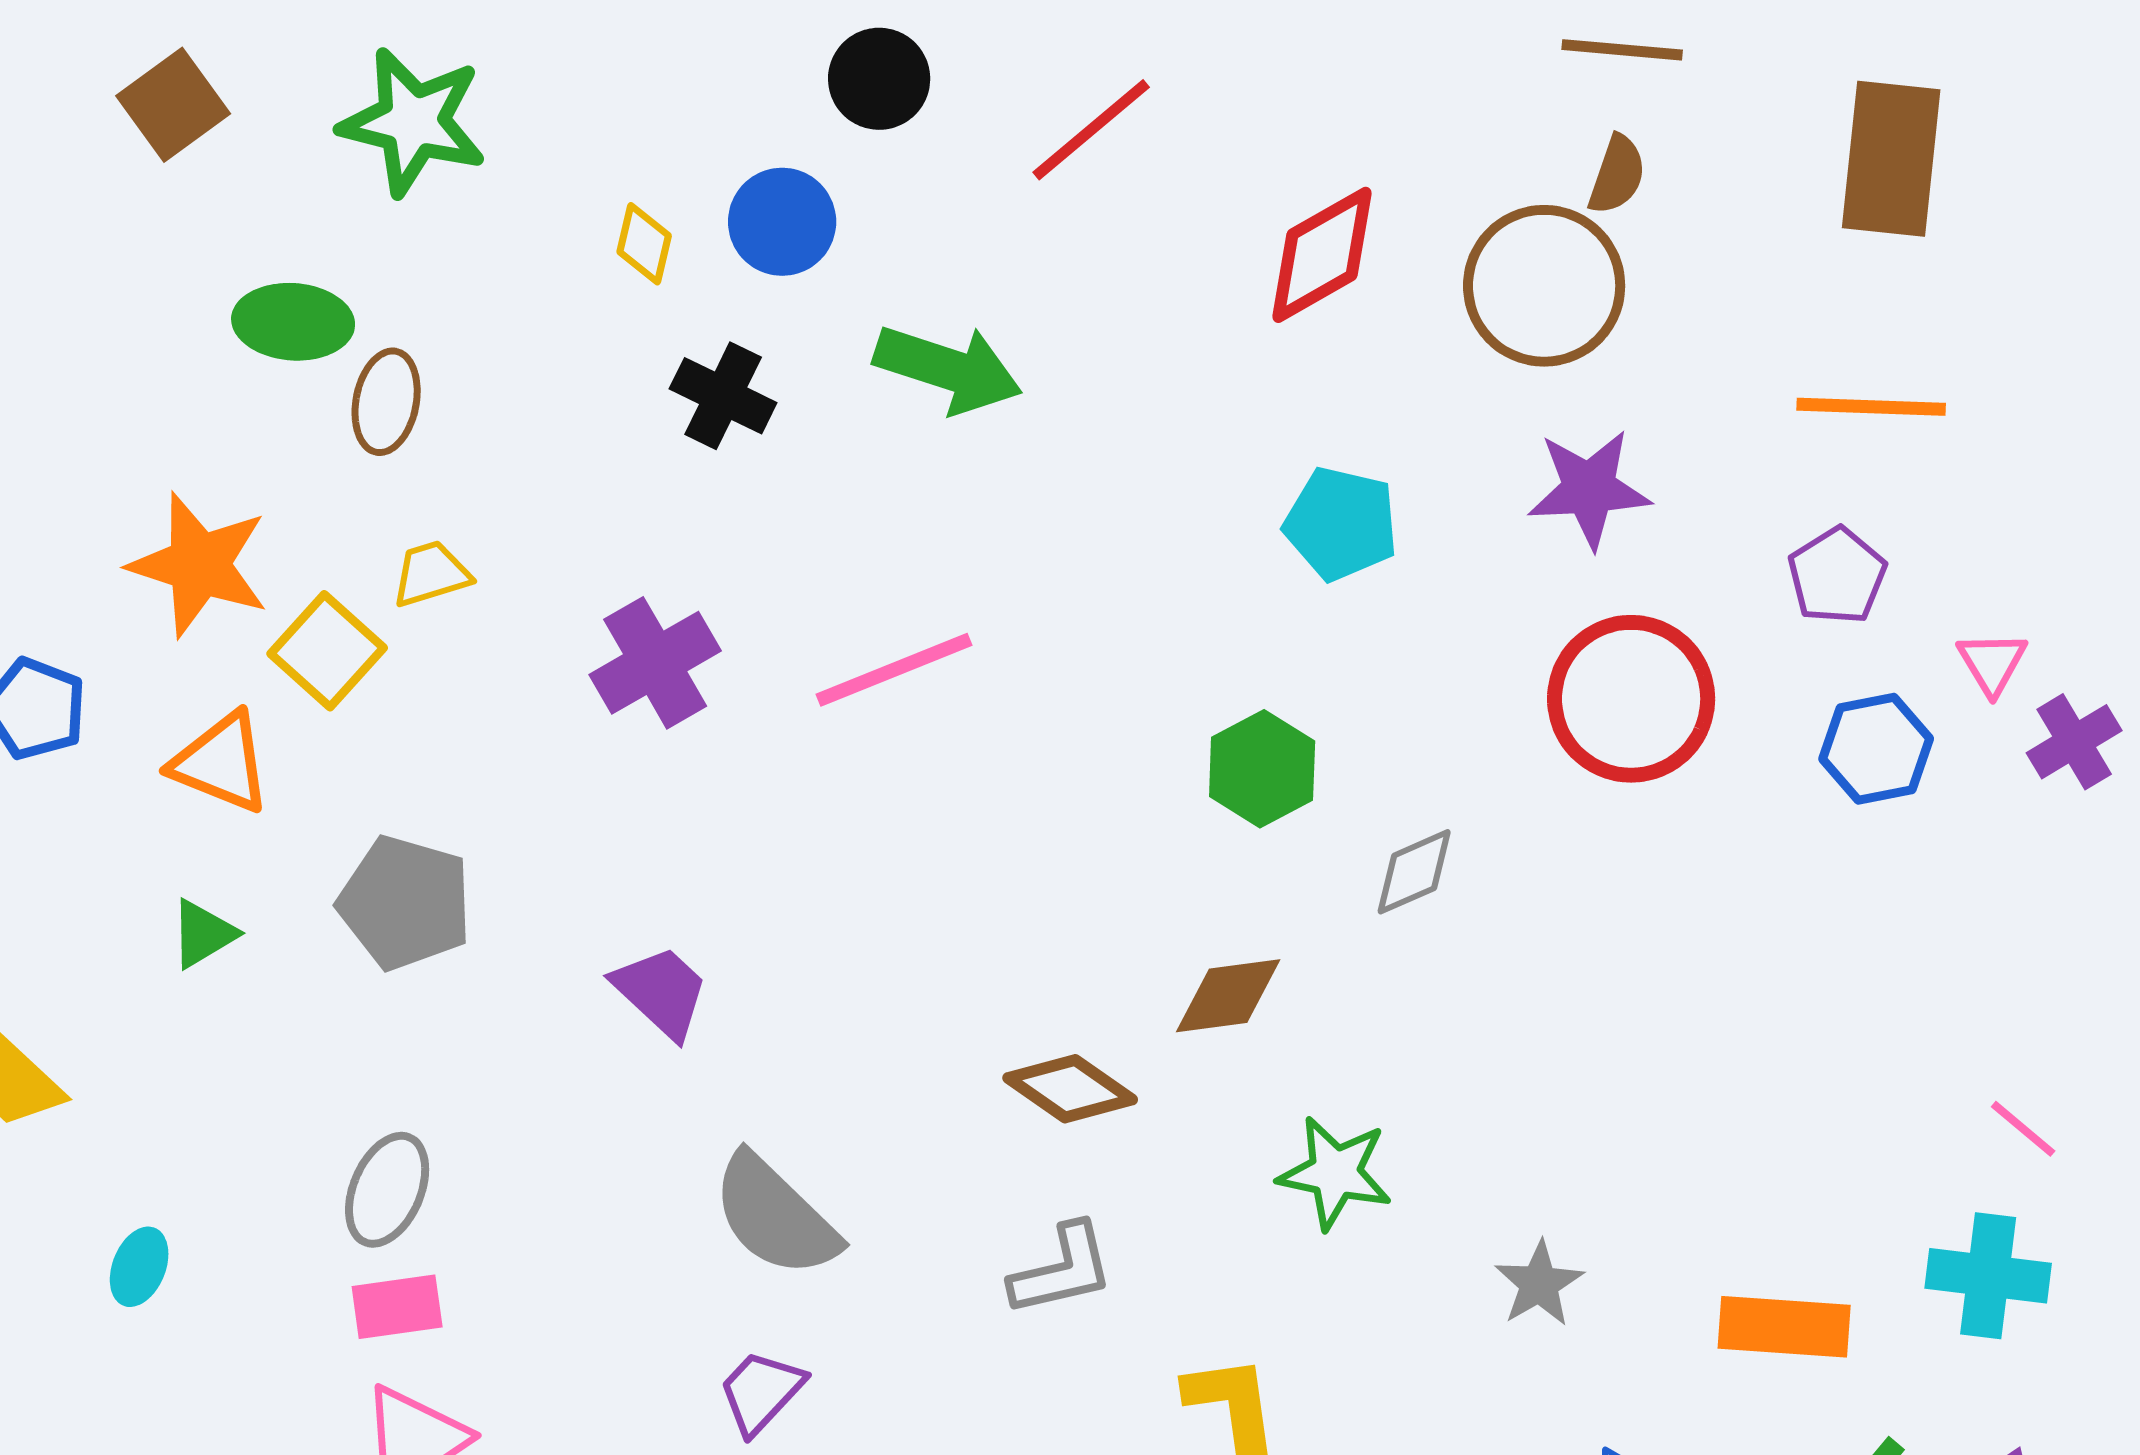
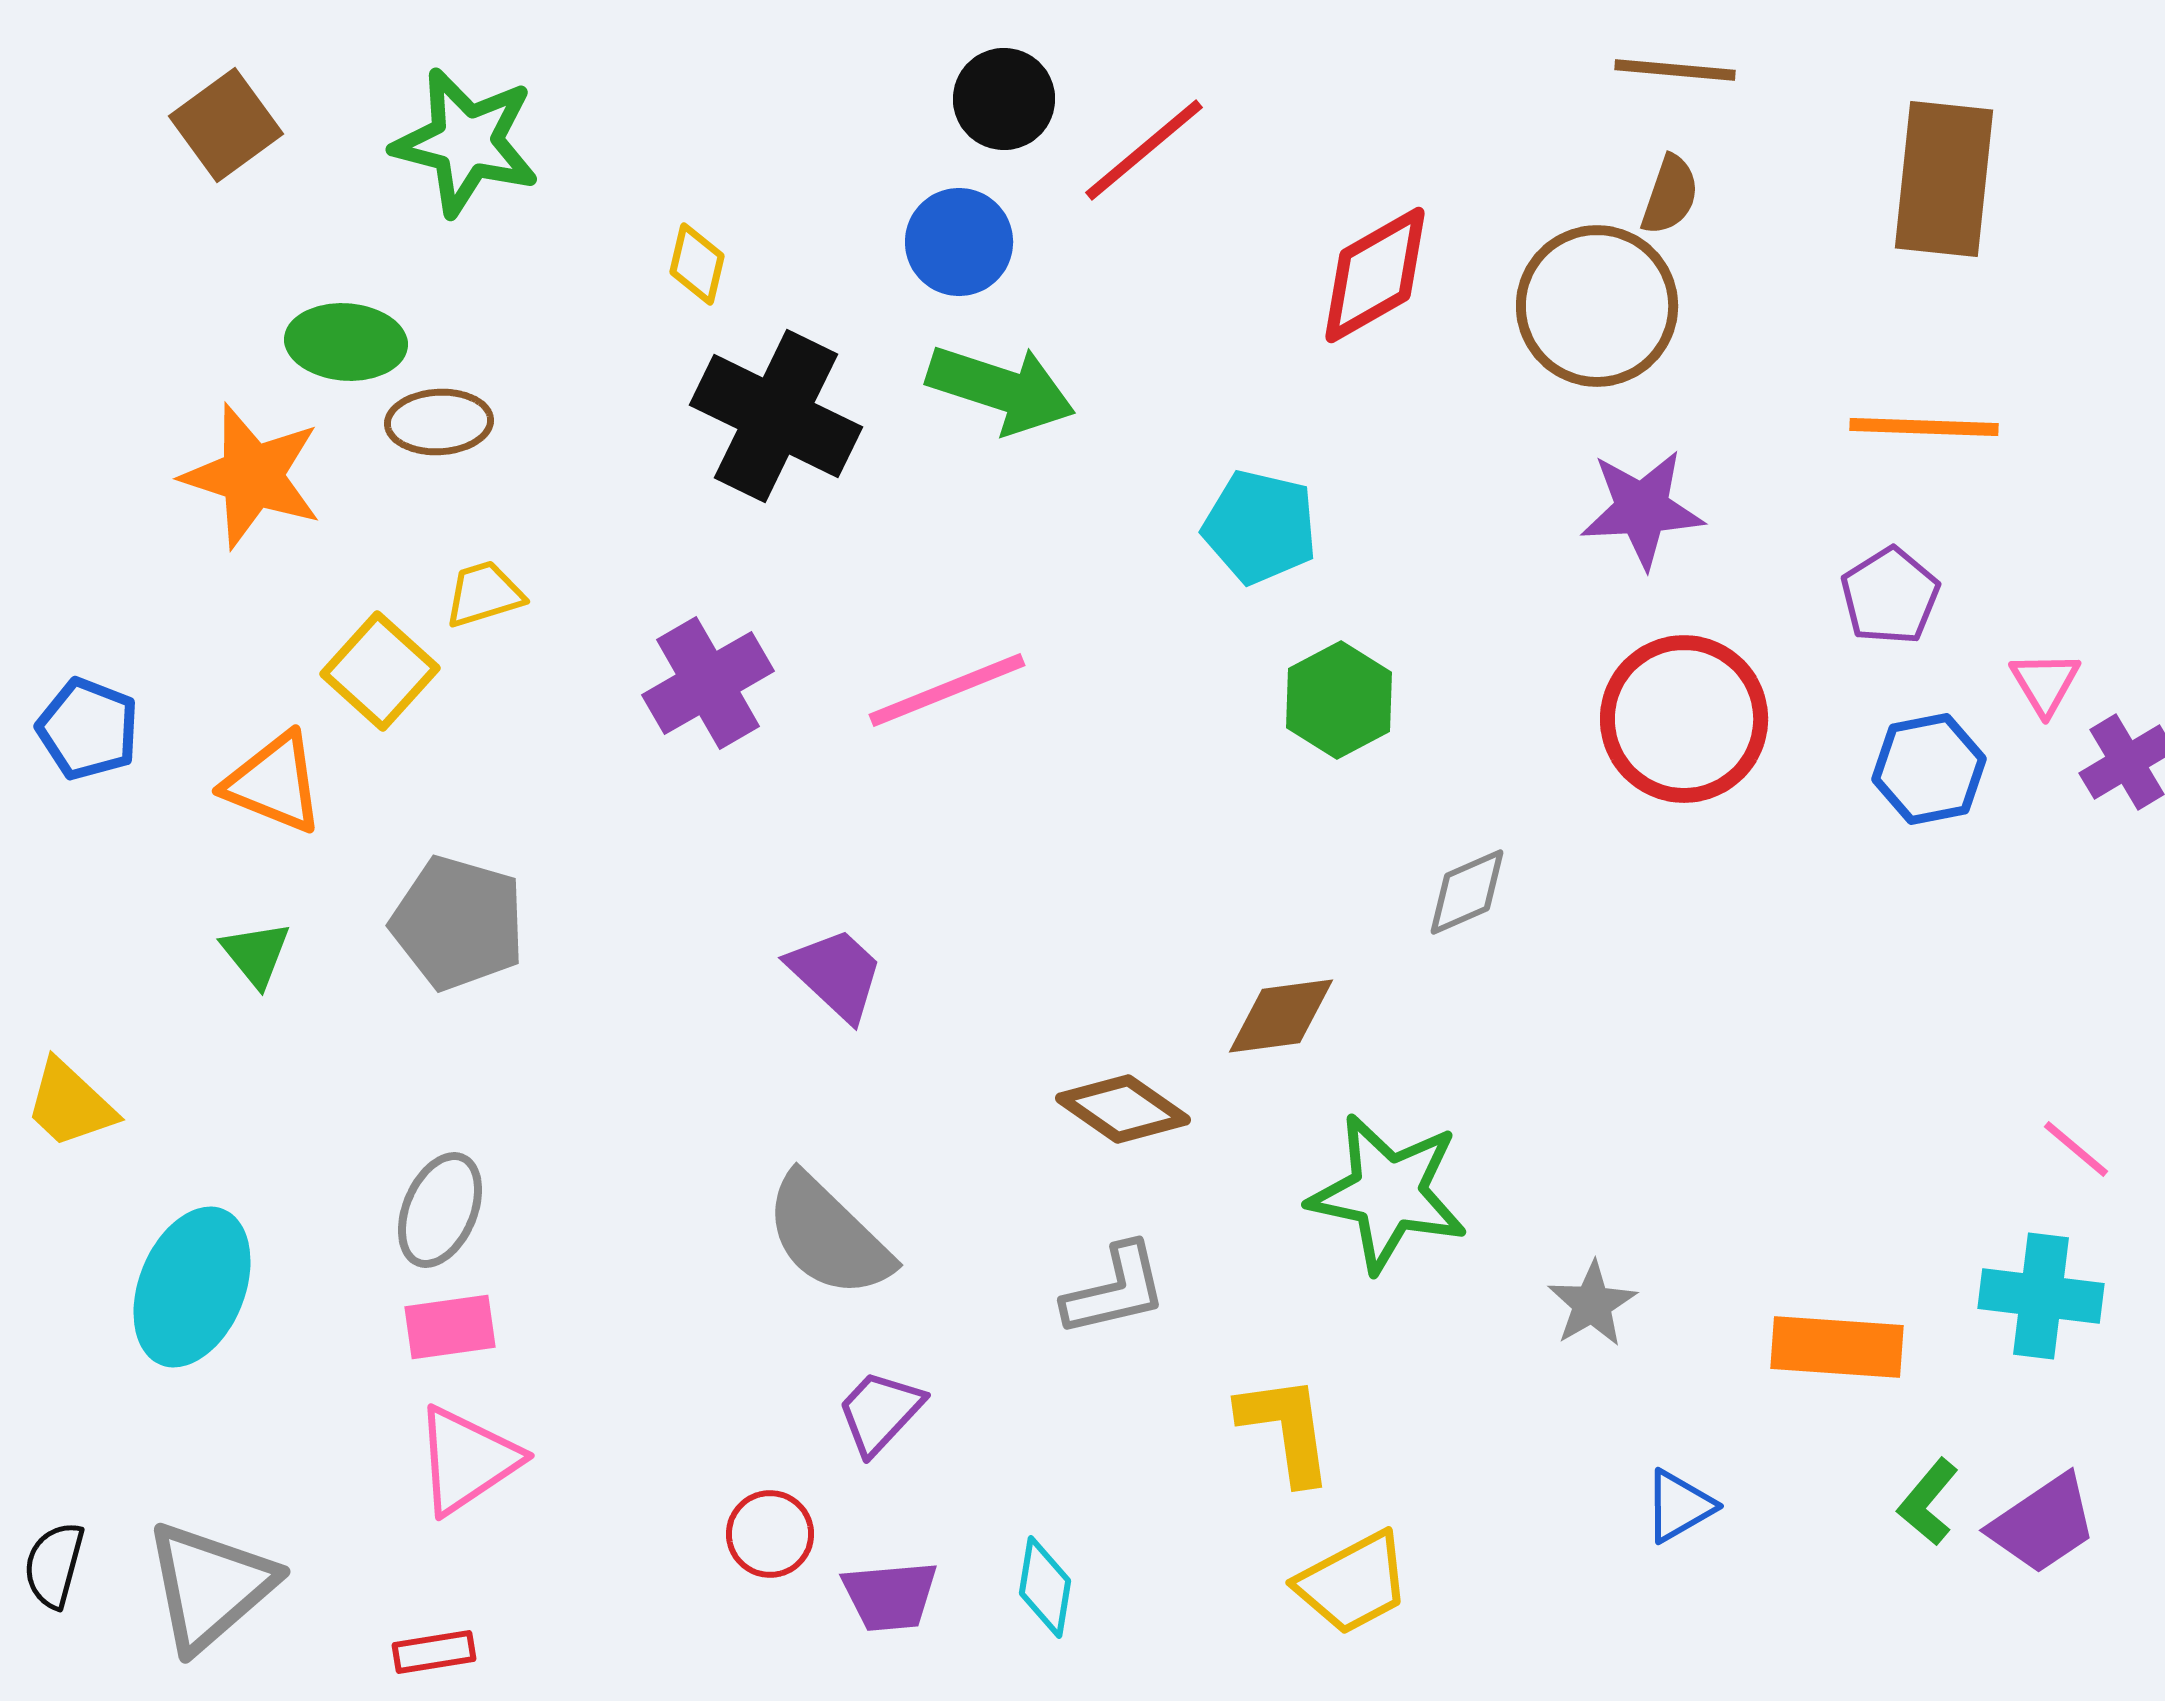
black circle: (879, 79) -> (1004, 99), moved
blue circle: (782, 222) -> (959, 242), moved
black cross: (723, 396) -> (776, 416), size x1.6
brown ellipse: (386, 402) -> (439, 422), turned 76
cyan pentagon: (1341, 524) -> (1260, 527), moved
orange star: (199, 565) -> (252, 476), moved
green hexagon: (1262, 769) -> (1339, 700), moved
green triangle: (203, 934) -> (256, 954), turned -38
purple trapezoid: (661, 992) -> (836, 974), moved
green star: (1335, 1173) -> (1388, 1193), size x1.4
cyan ellipse: (139, 1267) -> (192, 1287), size x2.0
purple trapezoid: (761, 1392) -> (880, 1412), moved

